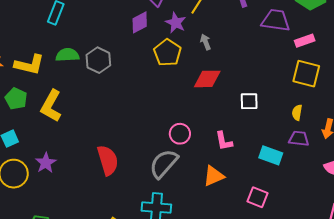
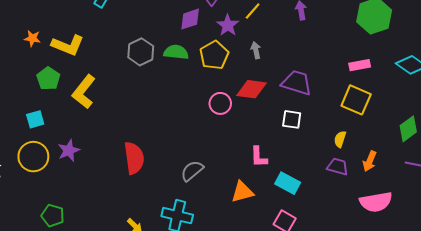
purple trapezoid: (276, 20) -> (297, 83), moved
green semicircle: (67, 55) -> (176, 52), moved
pink circle: (180, 134) -> (220, 103), moved
cyan rectangle: (271, 155) -> (288, 183), moved
gray semicircle: (164, 164) -> (192, 171), size x0.7

